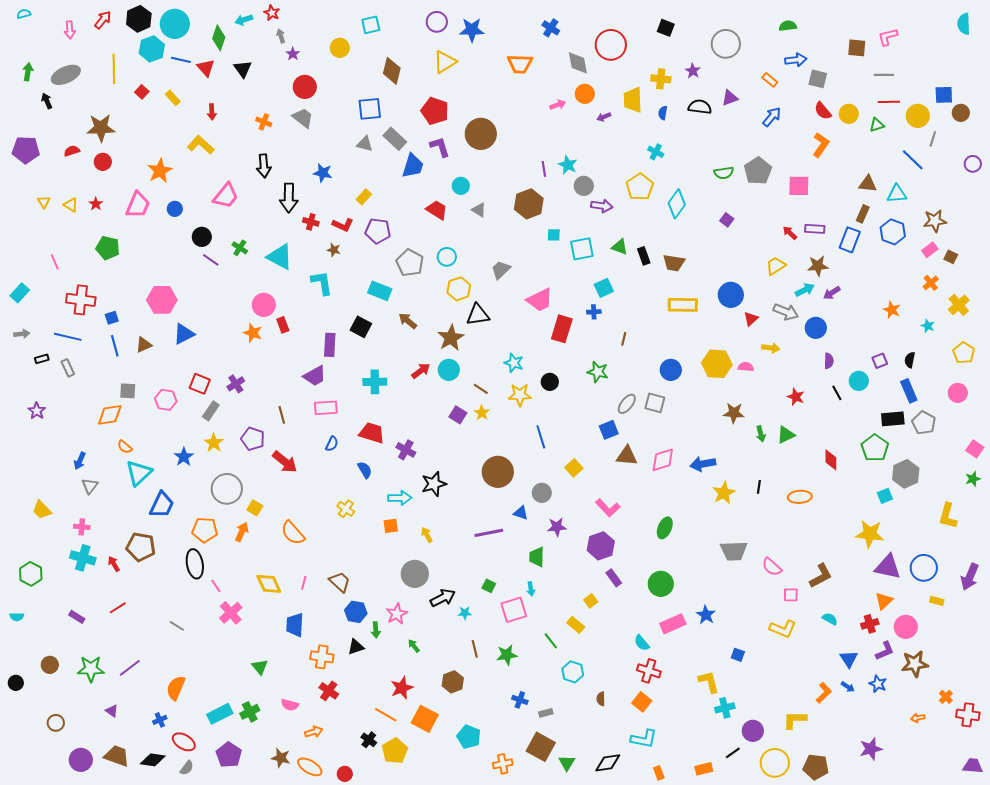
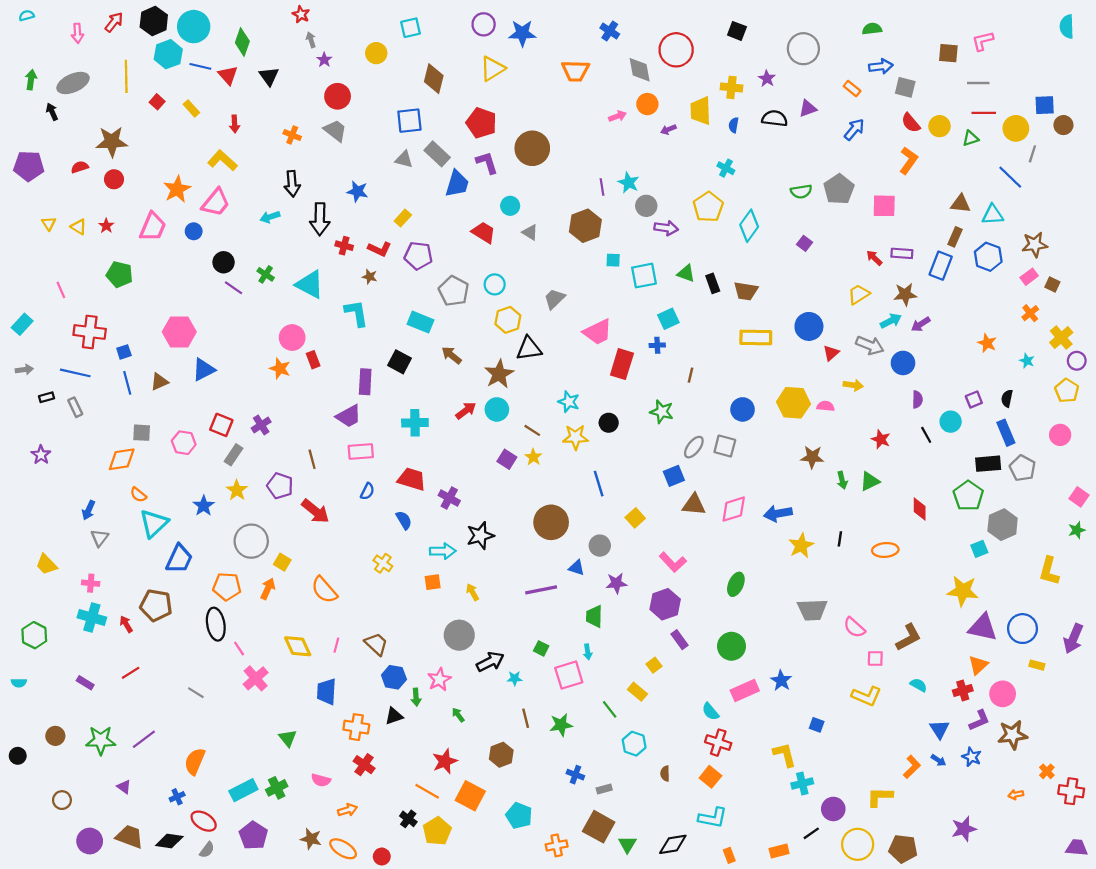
cyan arrow: (244, 20) -> (270, 217), moved
purple circle: (973, 164) -> (1077, 361), moved
pink trapezoid: (226, 196) -> (216, 203), moved

